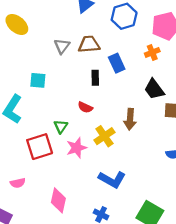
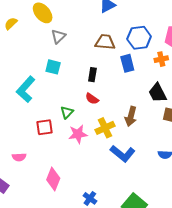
blue hexagon: (124, 16) -> (139, 38), moved
gray triangle: (62, 46) -> (58, 36), moved
black rectangle: (95, 78) -> (92, 75), moved
red square: (40, 147) -> (45, 127), size x0.7
blue L-shape: (112, 179) -> (123, 154), moved

